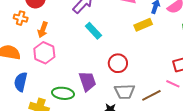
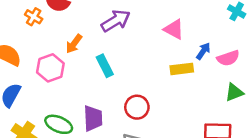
orange arrow: (43, 30) -> (74, 44), moved
cyan rectangle: (93, 31) -> (105, 66), moved

